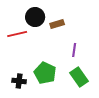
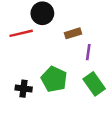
brown rectangle: (57, 24) -> (73, 33), moved

